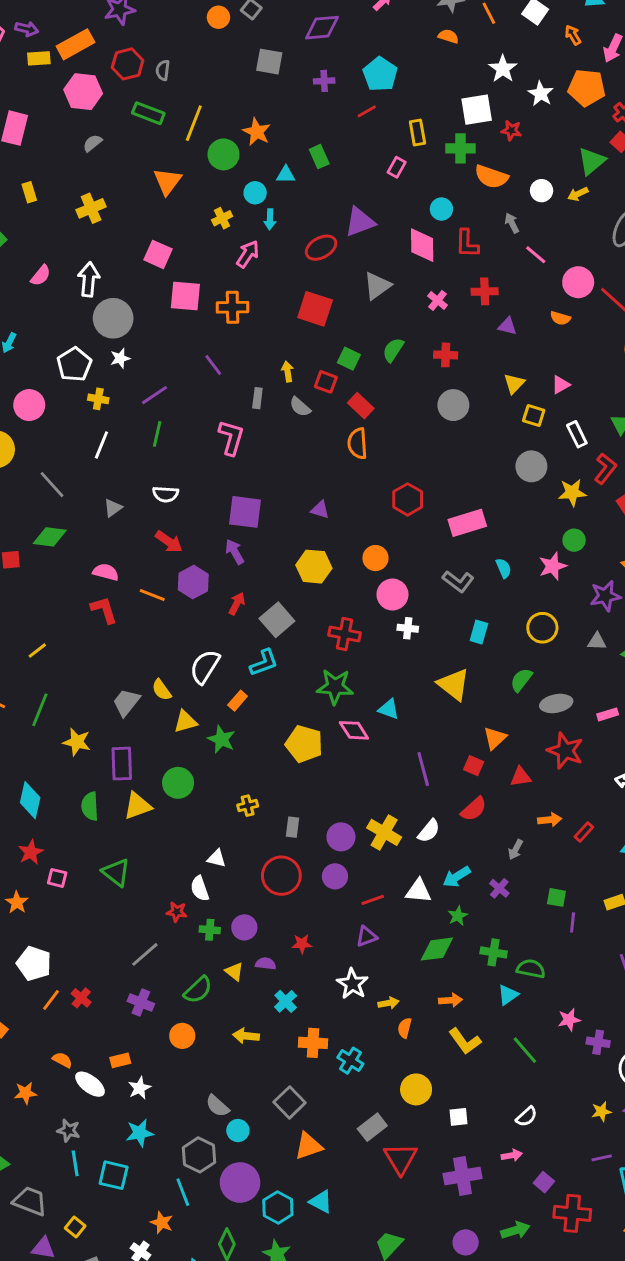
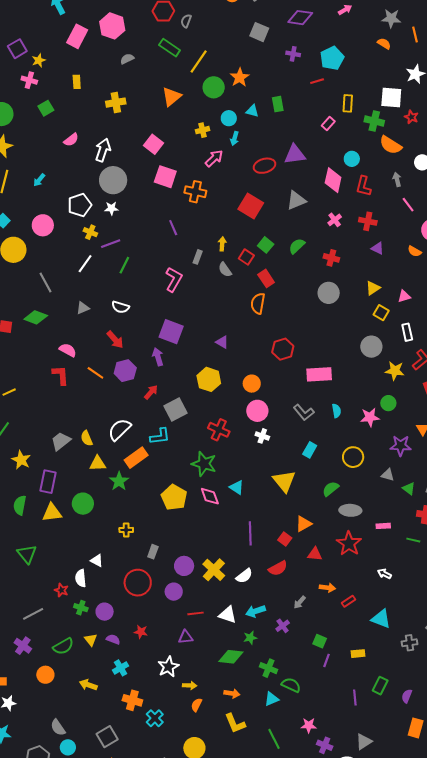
pink hexagon: (83, 92) -> (112, 26), moved
purple line: (154, 395) -> (111, 244), moved
orange rectangle: (238, 701) -> (136, 458), size x1.6

